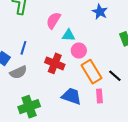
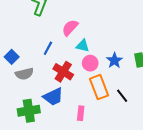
blue star: (100, 12) -> (114, 61), moved
blue line: (23, 48) -> (48, 48), moved
blue trapezoid: (71, 96) -> (53, 97), moved, turned 125
pink rectangle: (99, 96) -> (81, 113), moved

